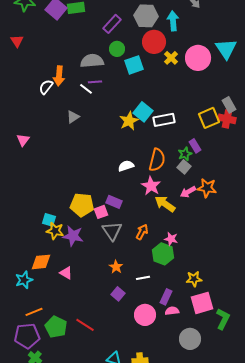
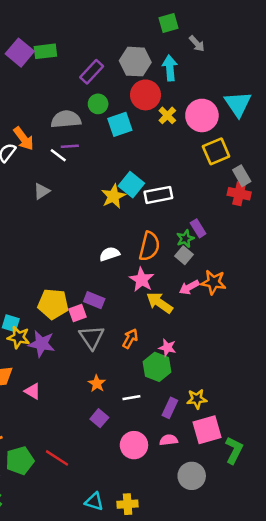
orange arrow: (59, 76) -> (24, 139), turned -42
yellow square: (209, 118) -> (216, 151), moved
purple rectangle: (166, 297) -> (170, 408), moved
green pentagon: (56, 327) -> (20, 460), turned 30

